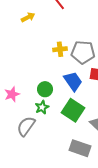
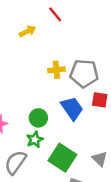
yellow arrow: (28, 17) -> (28, 31), moved
green square: (73, 110) -> (62, 158), moved

